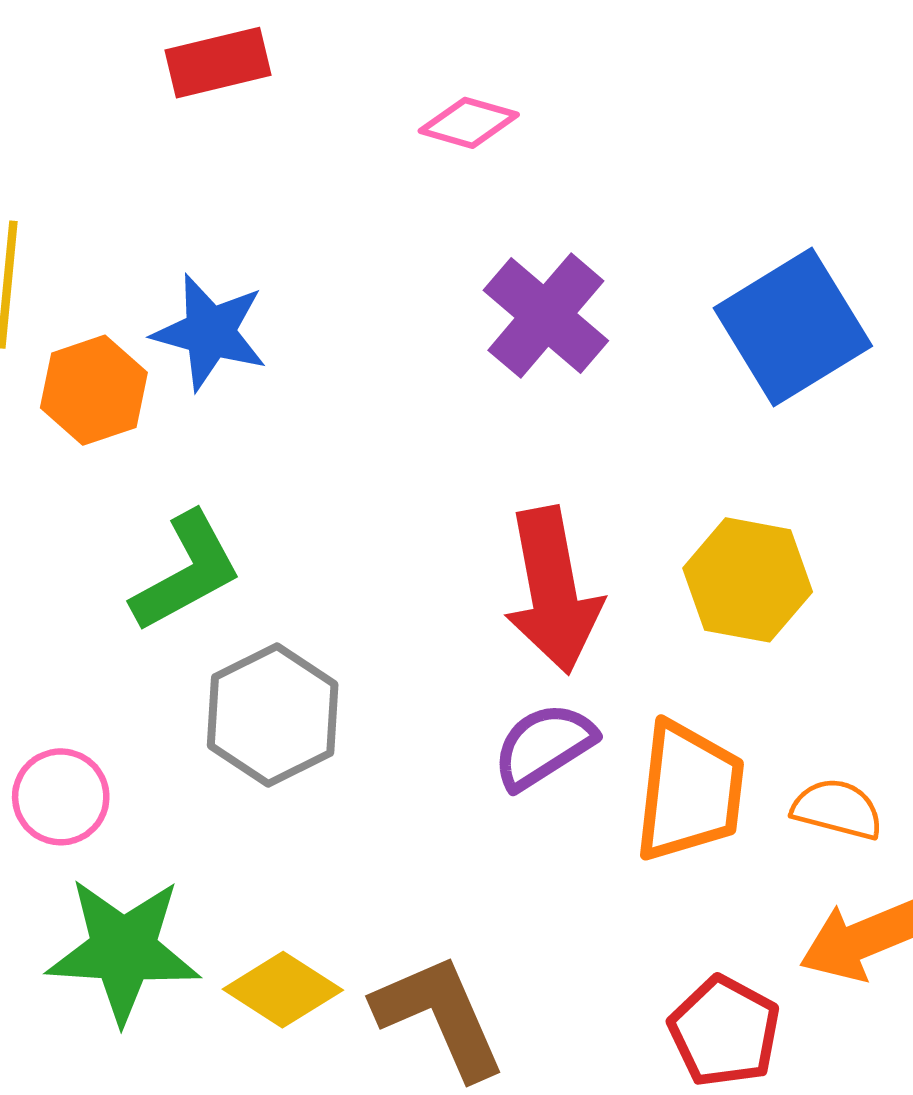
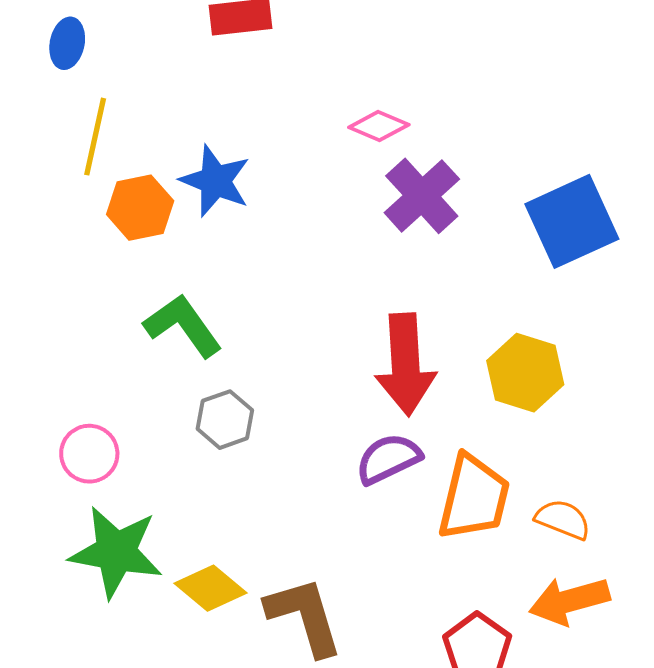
pink diamond: (469, 123) -> (379, 126), moved
green L-shape: (186, 572) -> (183, 326), turned -104
gray hexagon: (273, 715) -> (225, 420), size x0.7

